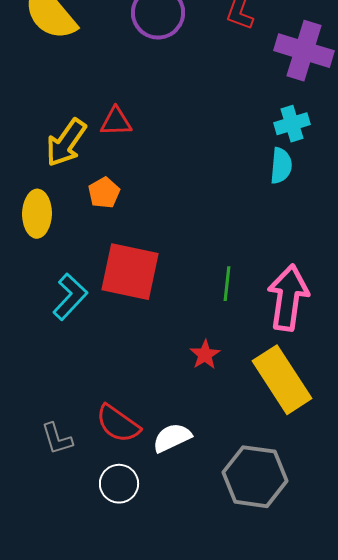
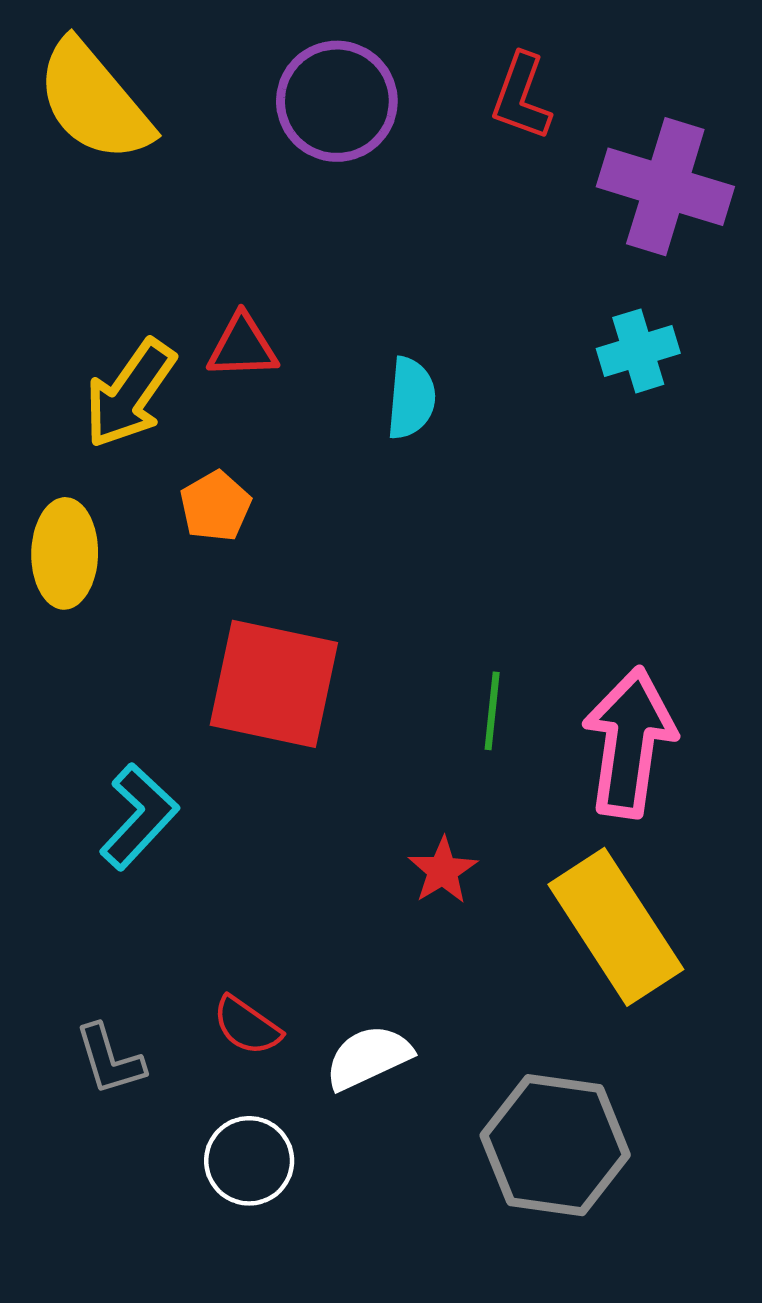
cyan semicircle: (281, 166) -> (411, 398), moved
cyan L-shape: (70, 297) -> (139, 817), moved
red semicircle: (118, 424) -> (247, 1026), size x0.7

